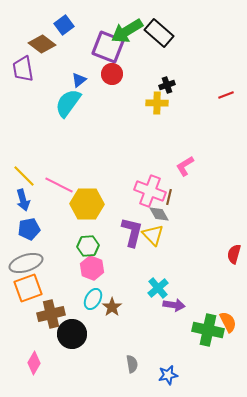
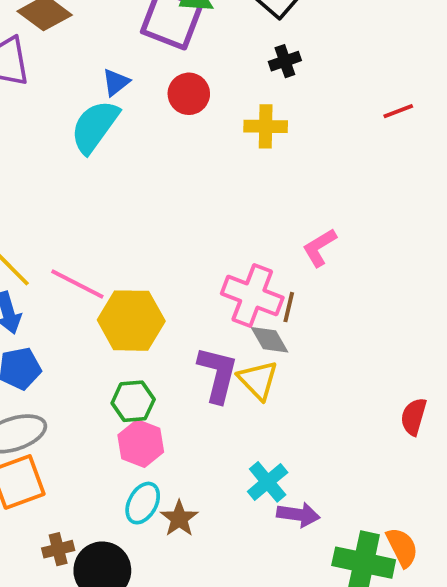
red circle: (112, 74) -> (189, 94), moved
black cross: (167, 85) -> (285, 61), moved
brown cross: (51, 314) -> (58, 549), moved, size x0.6

